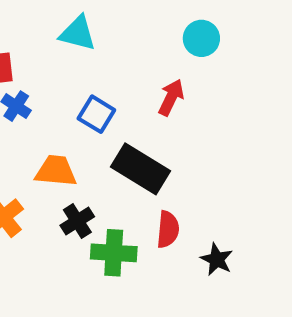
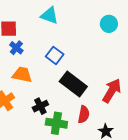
red arrow: (171, 97) -> (112, 91), moved, size x1.4
orange trapezoid: (56, 171) -> (22, 75), moved

